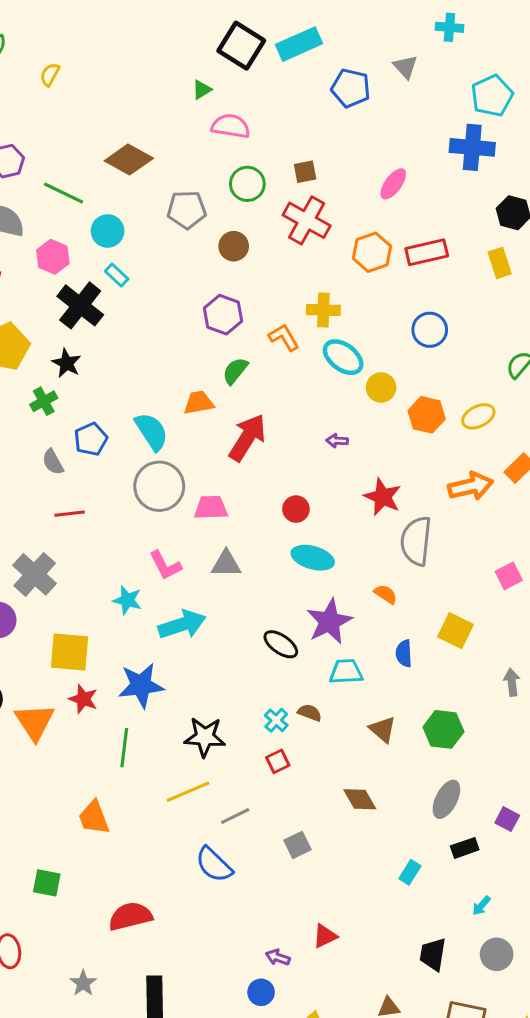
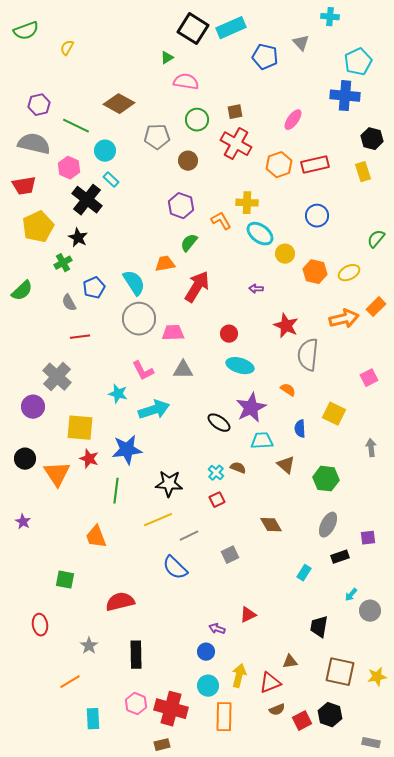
brown triangle: (383, 729) -> (286, 465), moved
purple square: (507, 819) -> (368, 538), turned -35
gray circle: (497, 954) -> (370, 611), moved

